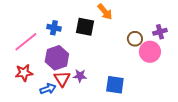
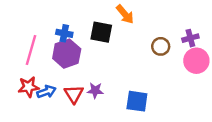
pink line: (26, 42) -> (31, 50), turned -35
pink circle: (150, 52) -> (196, 61), moved
purple hexagon: (57, 58) -> (67, 54), moved
blue arrow: (48, 89) -> (46, 92), moved

